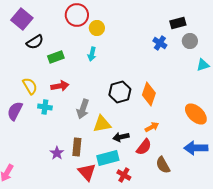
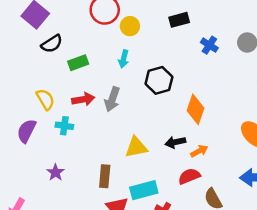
black rectangle: (178, 23) -> (179, 20), moved
black hexagon: (120, 92) -> (159, 80), moved
gray arrow: (83, 109) -> (112, 99), moved
black arrow: (121, 137) -> (175, 142), moved
red semicircle: (144, 147) -> (189, 176), turned -150
purple star: (57, 153) -> (55, 172), moved

